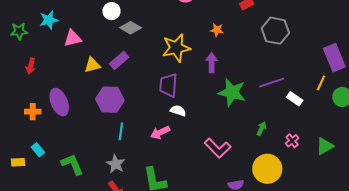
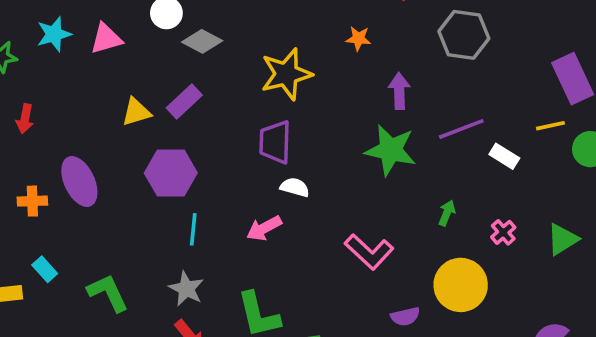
pink triangle: (73, 38) -> (106, 39), moved
purple arrow: (212, 63) -> (399, 91), moved
yellow line: (321, 83) -> (550, 126), turned 56

